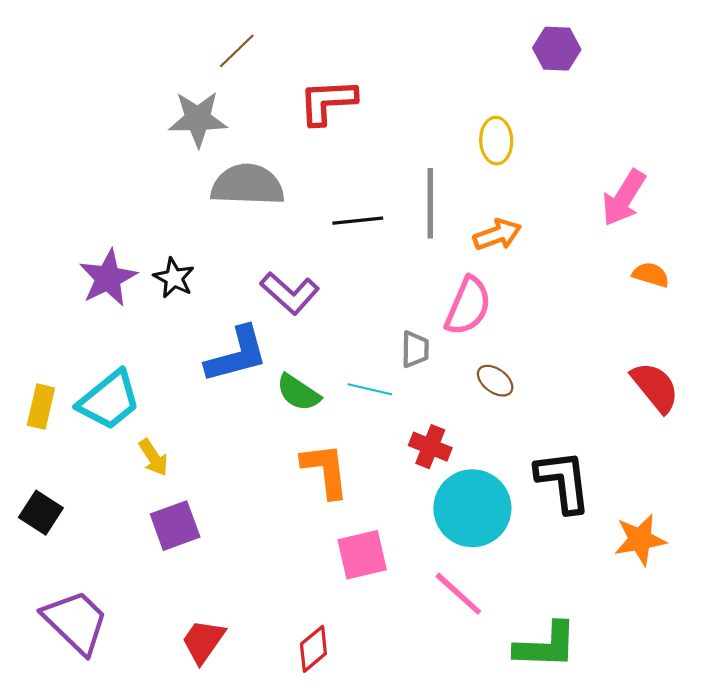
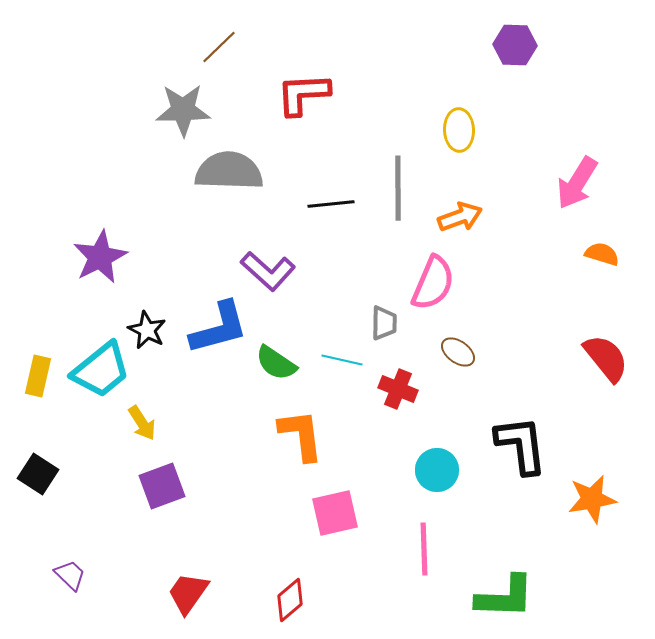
black star: (174, 278) -> (147, 330), moved
red cross: (430, 447) -> (398, 389), moved
cyan circle: (472, 508) -> (437, 470), size x0.6
pink line: (458, 594) -> (424, 549), turned 46
purple trapezoid: (76, 622) -> (70, 575), size x0.5

